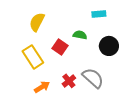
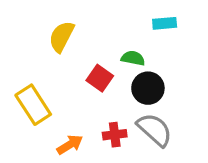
black circle: (109, 46) -> (148, 88), moved
yellow rectangle: (33, 57) -> (33, 105), moved
red cross: (69, 81) -> (115, 135), turned 32

